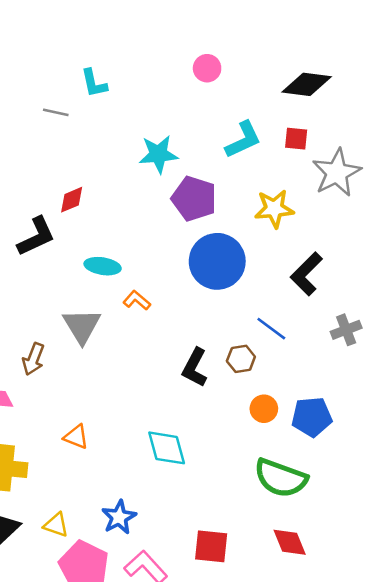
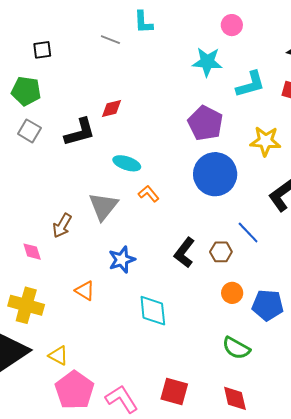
cyan star: (158, 154) -> (207, 62), moved
green semicircle: (281, 478) -> (236, 348), size x0.7
blue star: (119, 517) -> (122, 260), moved

